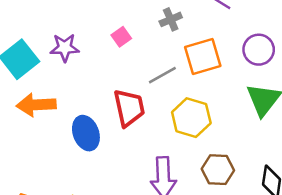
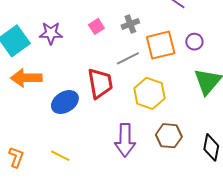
gray cross: (171, 19) -> (130, 24), moved
purple circle: (259, 50) -> (194, 42), moved, size x0.7
blue ellipse: (86, 133) -> (65, 102), turned 76

